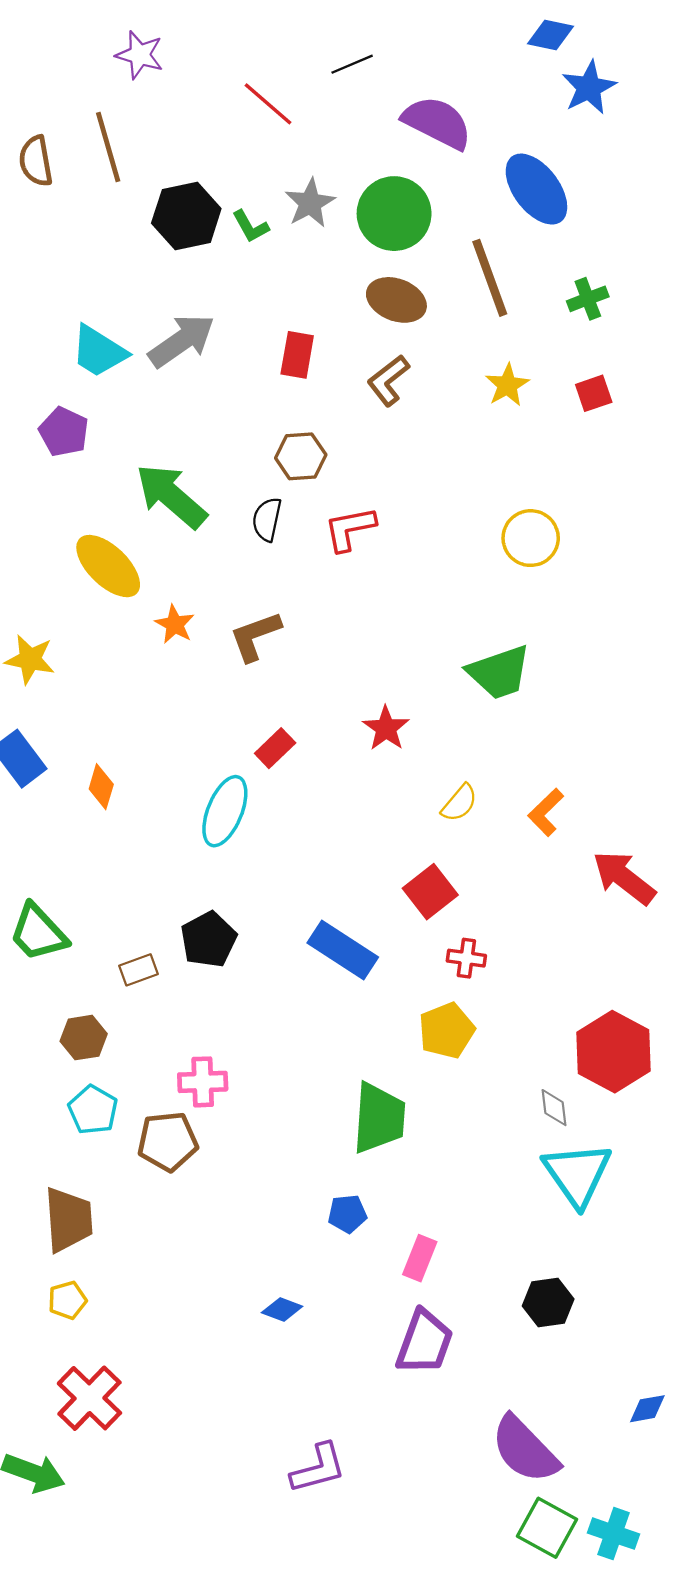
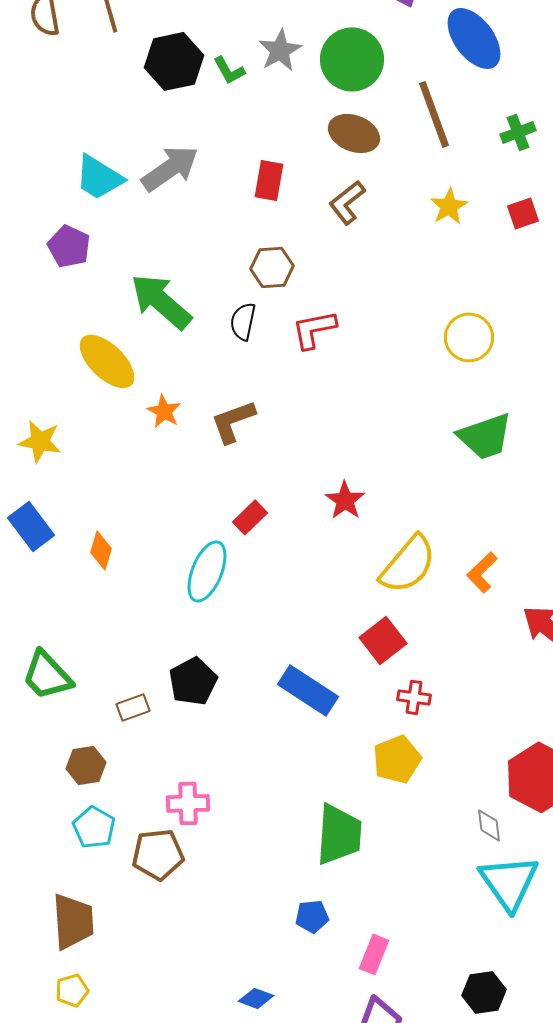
green trapezoid: (499, 672) -> (485, 436), moved
yellow semicircle: (459, 803) -> (408, 564), size x1.8

